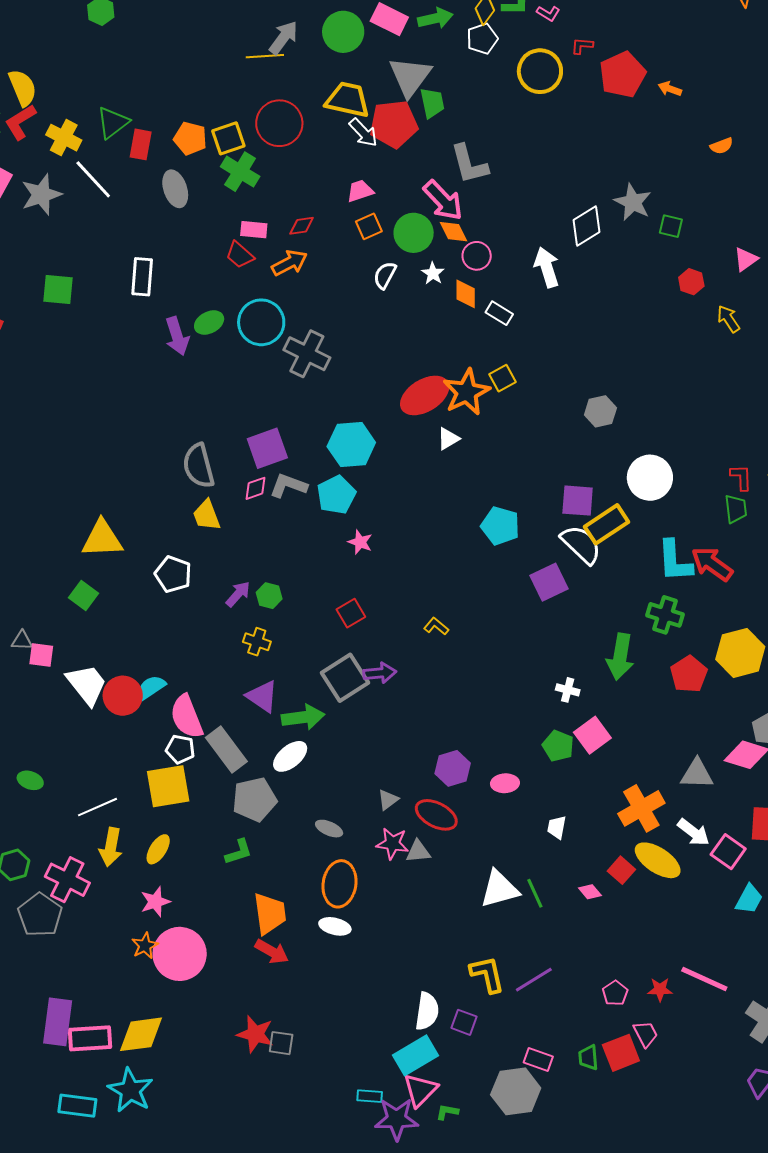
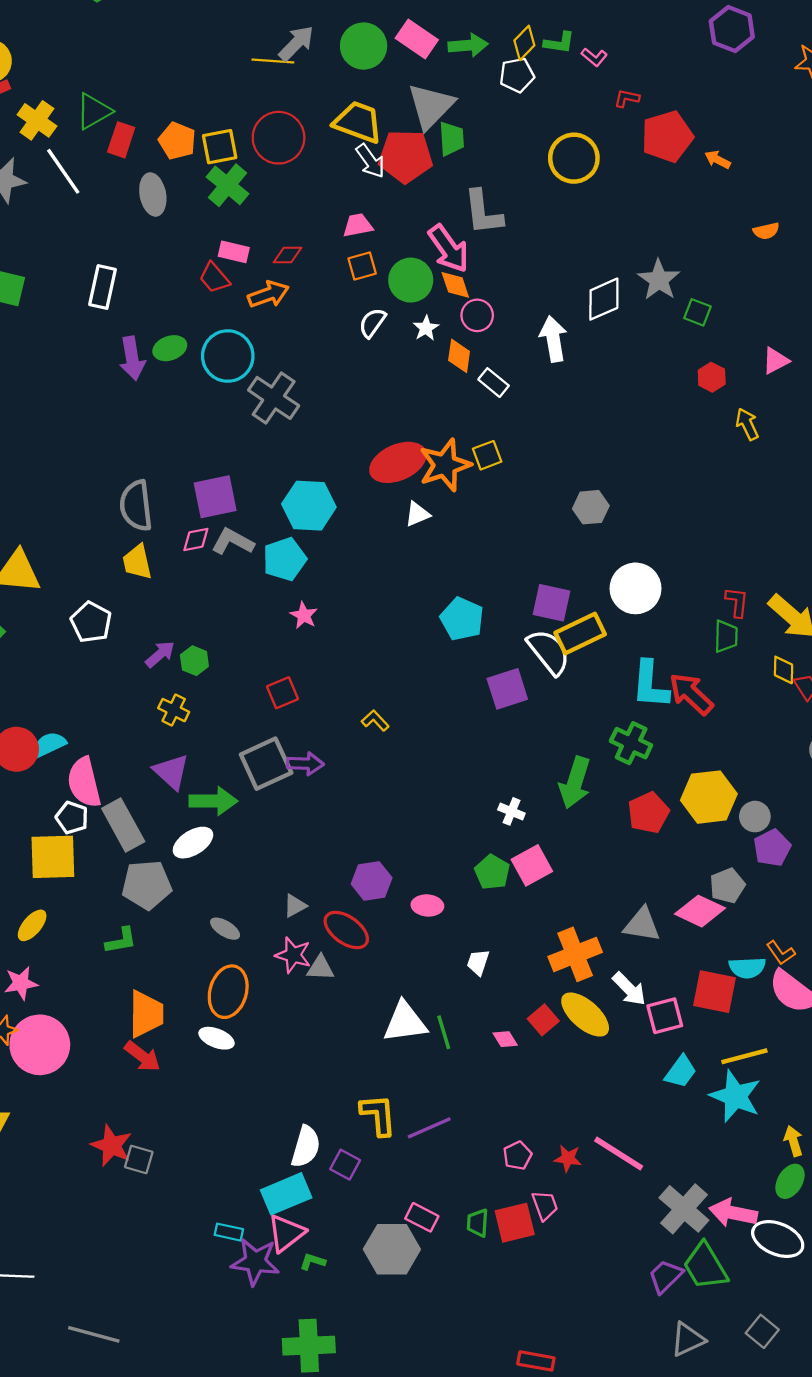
yellow circle: (540, 71) -> (574, 158), moved
pink square: (728, 852) -> (665, 1016), turned 32

